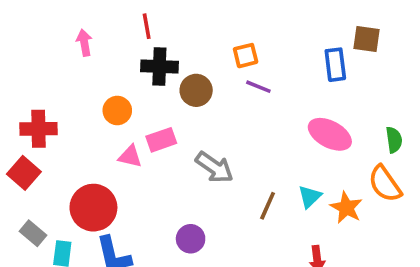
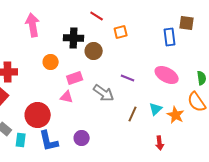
red line: (147, 26) -> (97, 16), moved, turned -48
pink arrow: (84, 43) -> (33, 25), size x1.6
purple line: (258, 87) -> (128, 78), moved
pink triangle: (130, 156) -> (67, 97), moved
purple circle: (191, 239) -> (82, 138), moved

